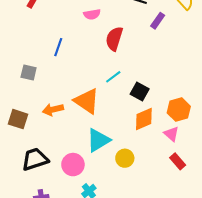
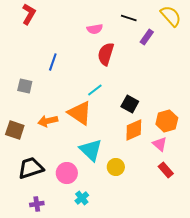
pink semicircle: (92, 14) -> (95, 29), moved
cyan line: (113, 77) -> (95, 90), moved
cyan triangle: (98, 140) -> (91, 150), turned -45

